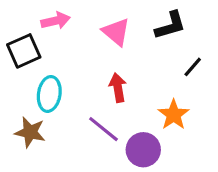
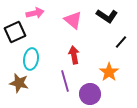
black L-shape: (170, 25) -> (107, 16), turned 50
purple line: (103, 129) -> (65, 81), turned 35

